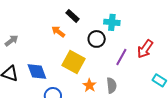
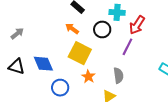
orange arrow: (58, 32) -> (72, 29), moved
red arrow: (145, 49) -> (137, 25), moved
orange star: (89, 85) -> (88, 77), moved

